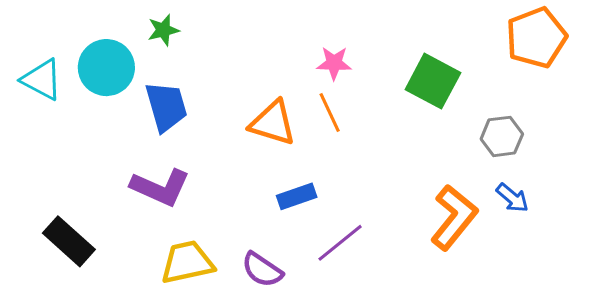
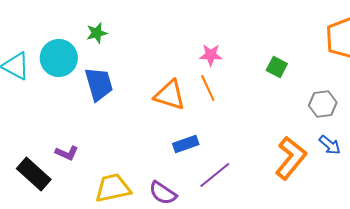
green square: (433, 81) -> (277, 67), size x0.6
purple L-shape: (160, 187) -> (67, 153), moved, size x0.6

